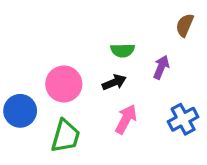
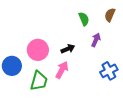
green semicircle: (123, 50) -> (84, 19), moved, turned -112
pink arrow: (126, 119) -> (62, 70), moved

